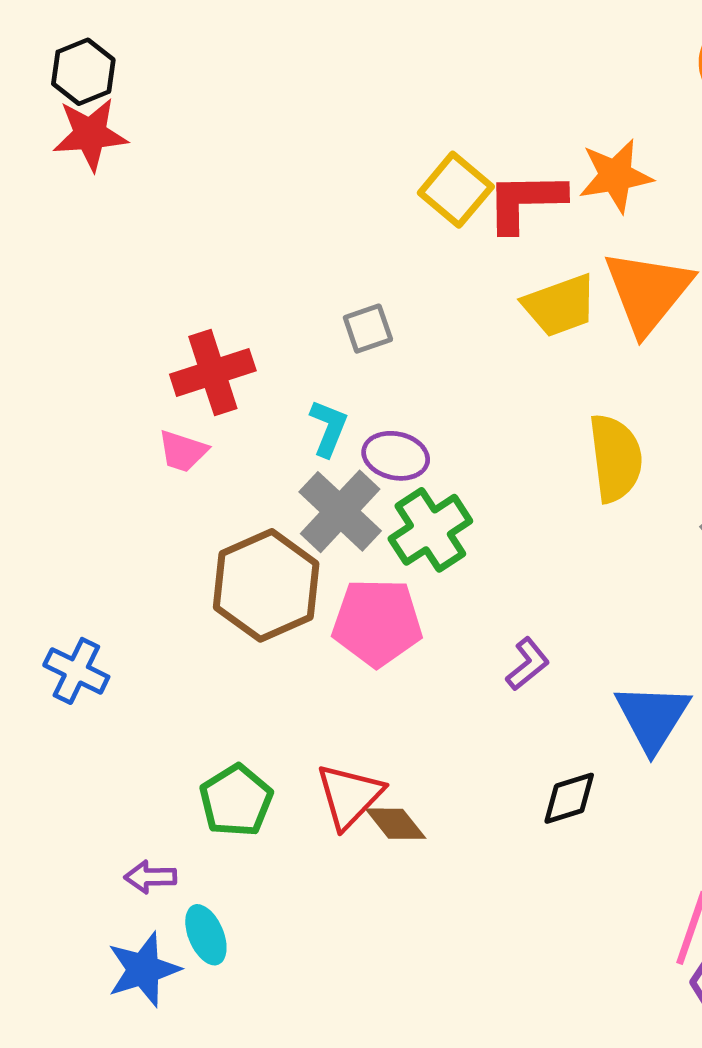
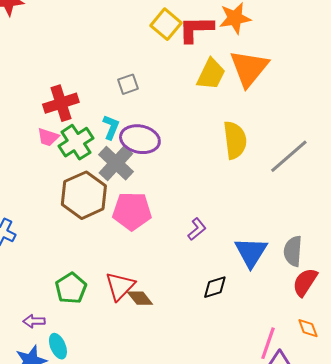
yellow trapezoid: (560, 305) -> (211, 74), turned -44
purple ellipse: (396, 456) -> (140, 139), size x1.4
green cross: (430, 530) -> (76, 142), moved

